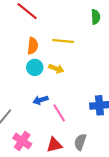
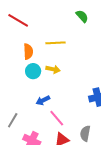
green semicircle: (96, 17) -> (82, 16), turned -32
pink line: (59, 113) -> (57, 118), moved

